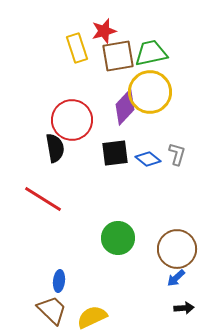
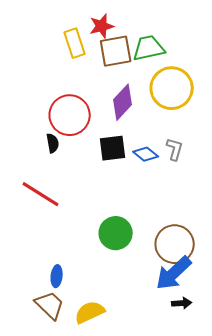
yellow circle: (150, 92) -> (172, 88), moved
black semicircle: (55, 148) -> (53, 143), size x0.7
blue arrow: (176, 278) -> (174, 273), size x2.0

